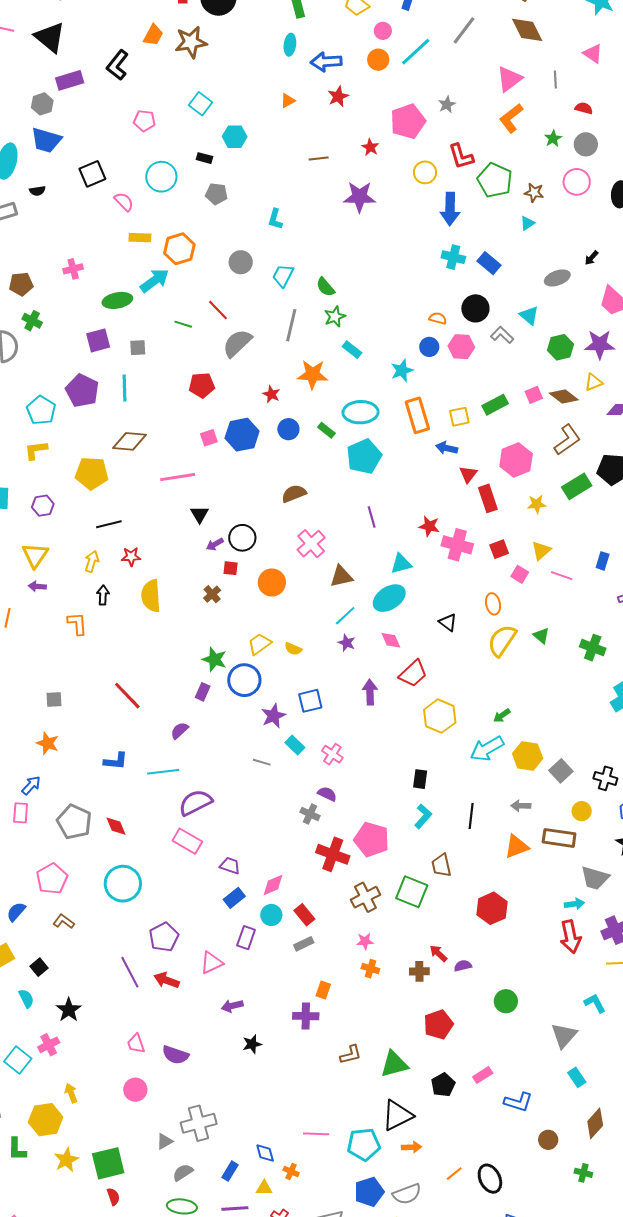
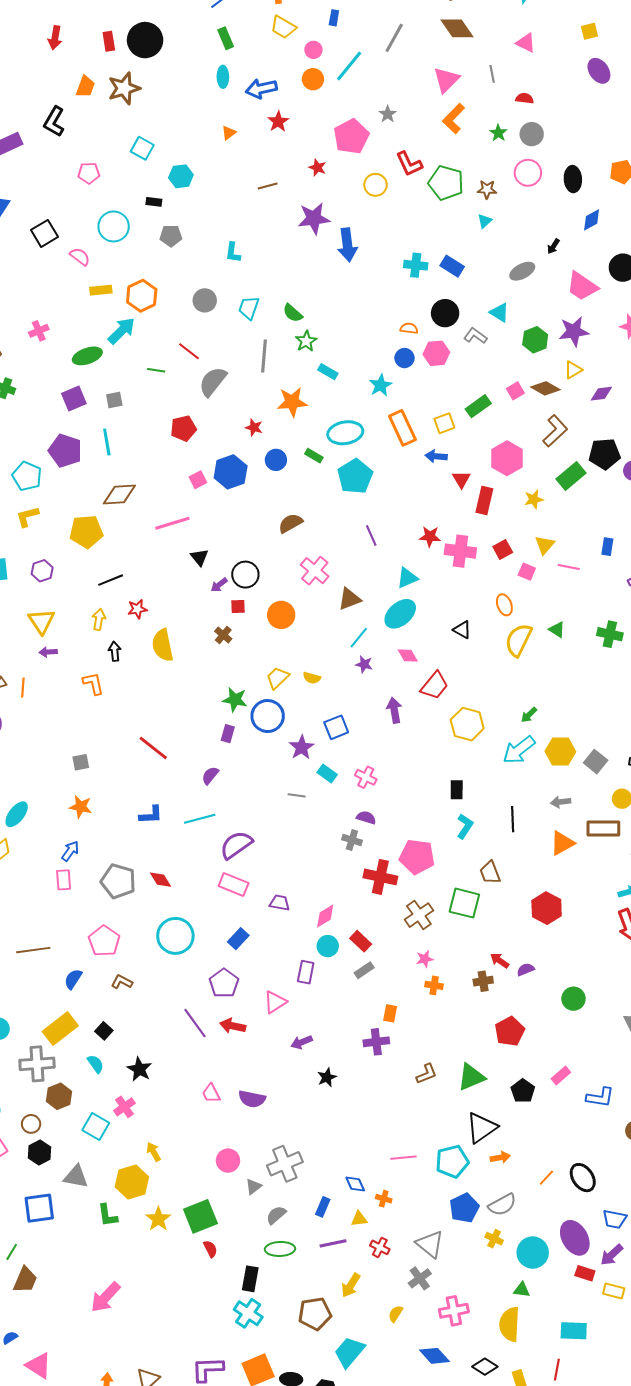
blue arrow: (450, 209) -> (347, 245), moved
red rectangle: (488, 498) -> (484, 501), turned 40
blue rectangle: (234, 898) -> (238, 939), moved
pink circle: (135, 1090) -> (228, 1161), moved

